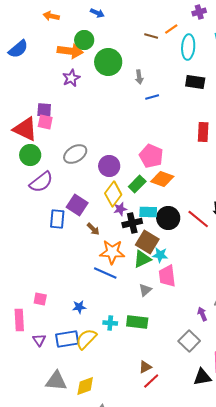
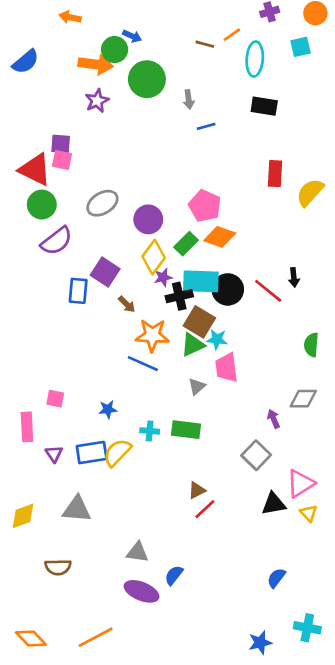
blue arrow: (97, 13) -> (132, 36), moved
cyan rectangle: (148, 212) -> (201, 281), size x1.5
yellow diamond: (85, 386) -> (23, 516), moved

